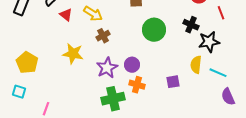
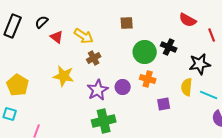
black cross: (191, 25) -> (169, 47), moved
orange cross: (137, 85) -> (148, 79), moved

